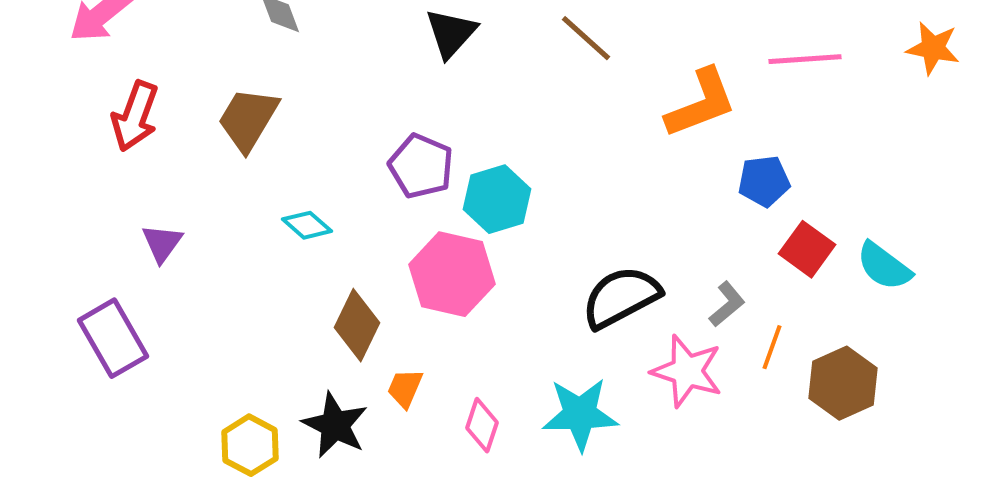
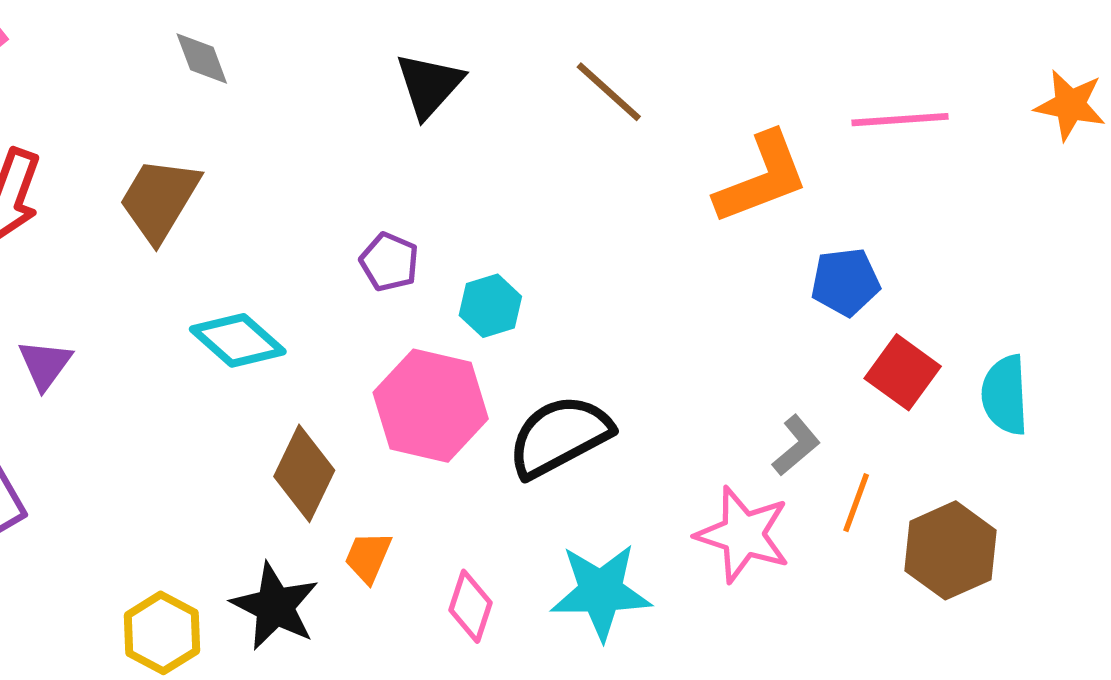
purple pentagon: (421, 166) -> (389, 262), size x0.7
cyan hexagon: (497, 199) -> (490, 306), size x0.7
cyan diamond: (307, 225) -> (238, 340), size x1.4
cyan semicircle: (884, 266) -> (1005, 395), turned 50
black semicircle: (621, 297) -> (560, 436), moved

